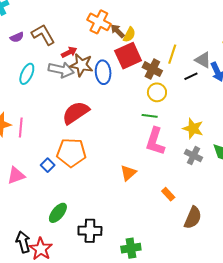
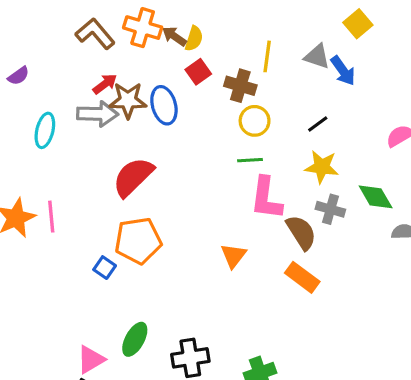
brown L-shape: (43, 35) -> (95, 34), moved
red square: (128, 56) -> (198, 72), size x0.6
black line: (191, 76) -> (318, 124), moved
pink triangle: (16, 175) -> (91, 360), moved
orange rectangle: (168, 194) -> (302, 277), size x1.5
brown semicircle: (193, 218) -> (301, 232), moved, turned -45

